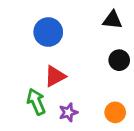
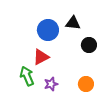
black triangle: (112, 20) -> (73, 23), moved
blue circle: (48, 32) -> (48, 30), moved

